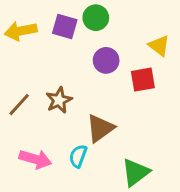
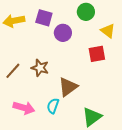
green circle: (96, 18) -> (86, 12), moved
purple circle: (106, 60) -> (63, 33), moved
brown star: (59, 100) -> (40, 68), turned -30

